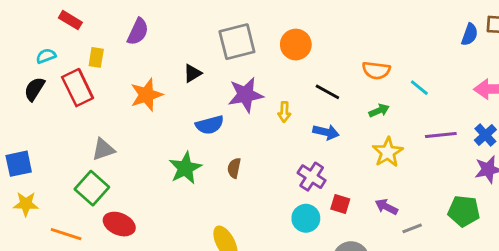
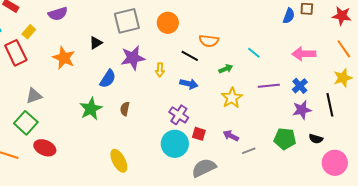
purple semicircle: (138, 32) -> (58, 14), turned 48
yellow rectangle: (96, 57) -> (29, 32), turned 32
orange semicircle: (376, 70) -> (209, 41), moved
orange star: (146, 95) -> (64, 58), turned -30
blue semicircle: (210, 125) -> (108, 79), turned -42
cyan circle: (306, 218) -> (175, 144), size x1.4

